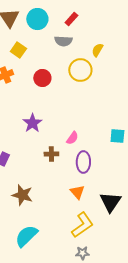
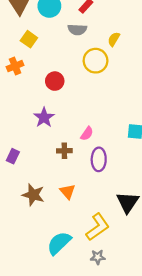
red circle: (42, 78) -> (55, 81), moved
orange triangle: (77, 192) -> (68, 192), moved
cyan semicircle: (26, 236) -> (59, 243), moved

